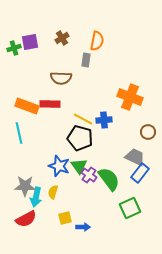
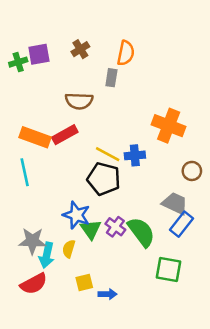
red rectangle: (50, 104) -> (65, 135), turned -30
green triangle: (79, 166) -> (91, 229), moved
green square: (130, 208) -> (169, 270), turned 35

